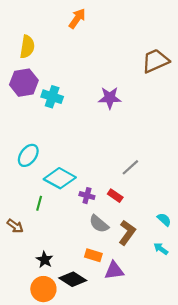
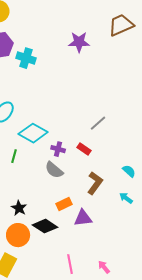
purple star: (110, 98) -> (79, 42), moved
gray semicircle: (99, 224) -> (54, 170), moved
orange rectangle: (93, 255) -> (64, 204), turned -42

